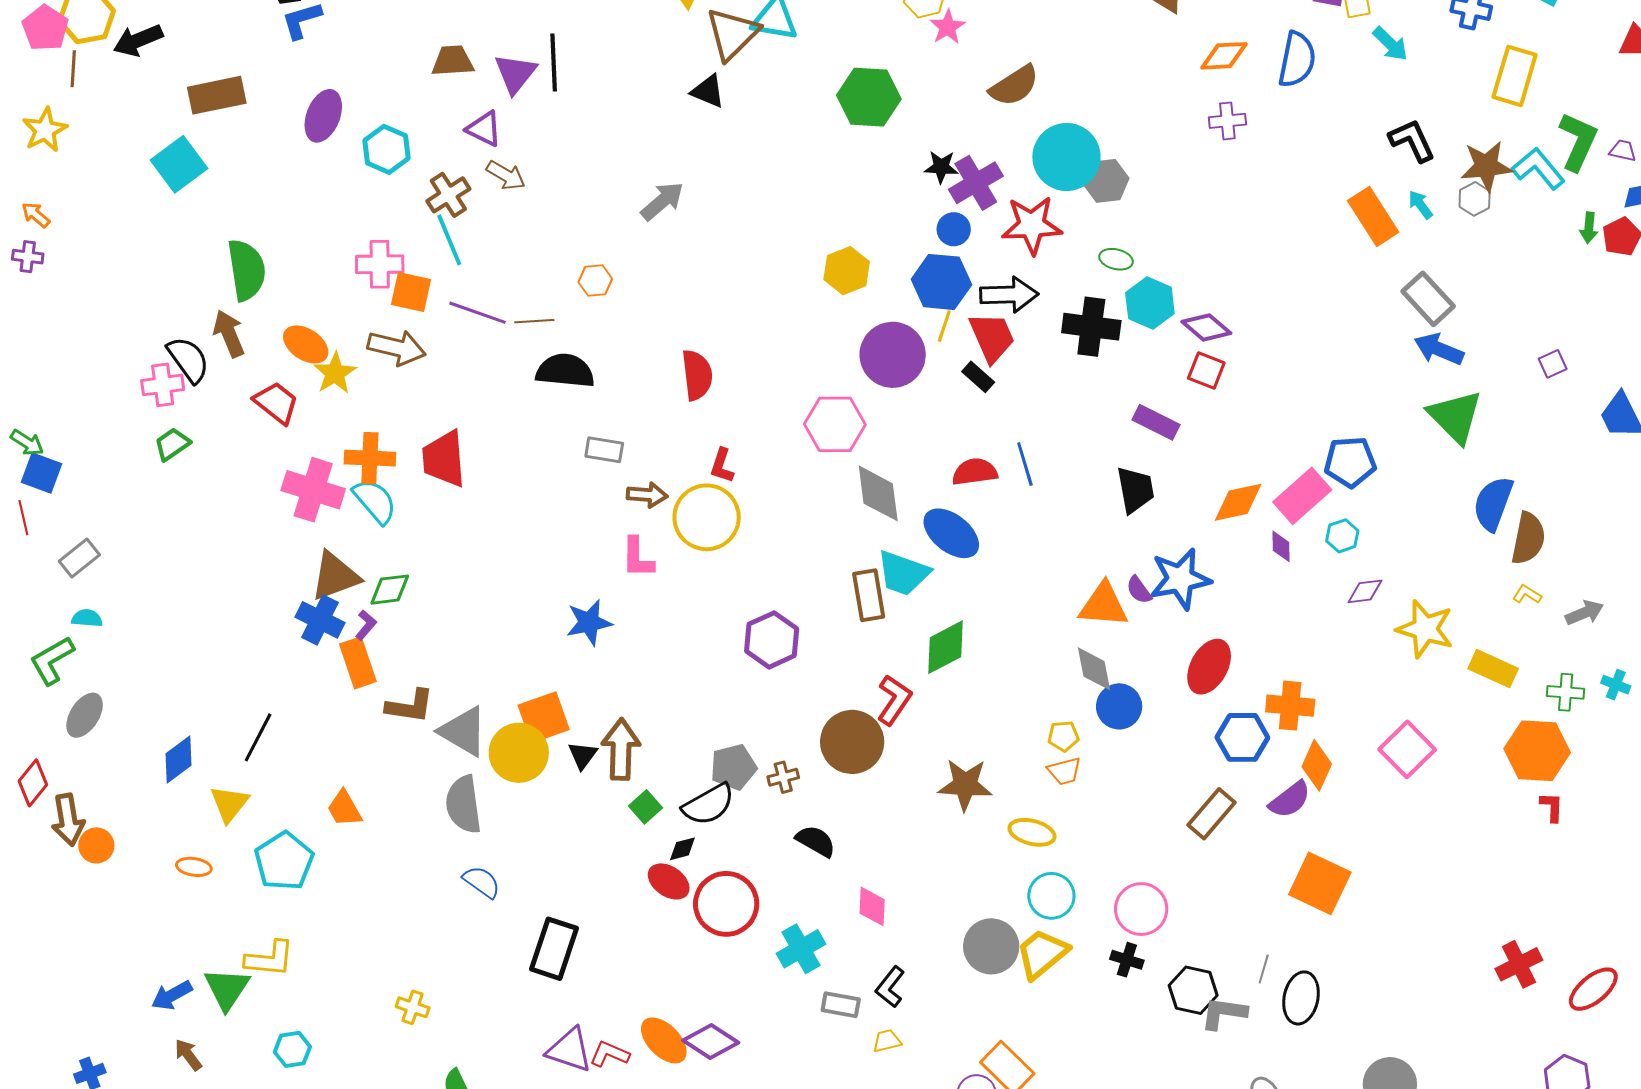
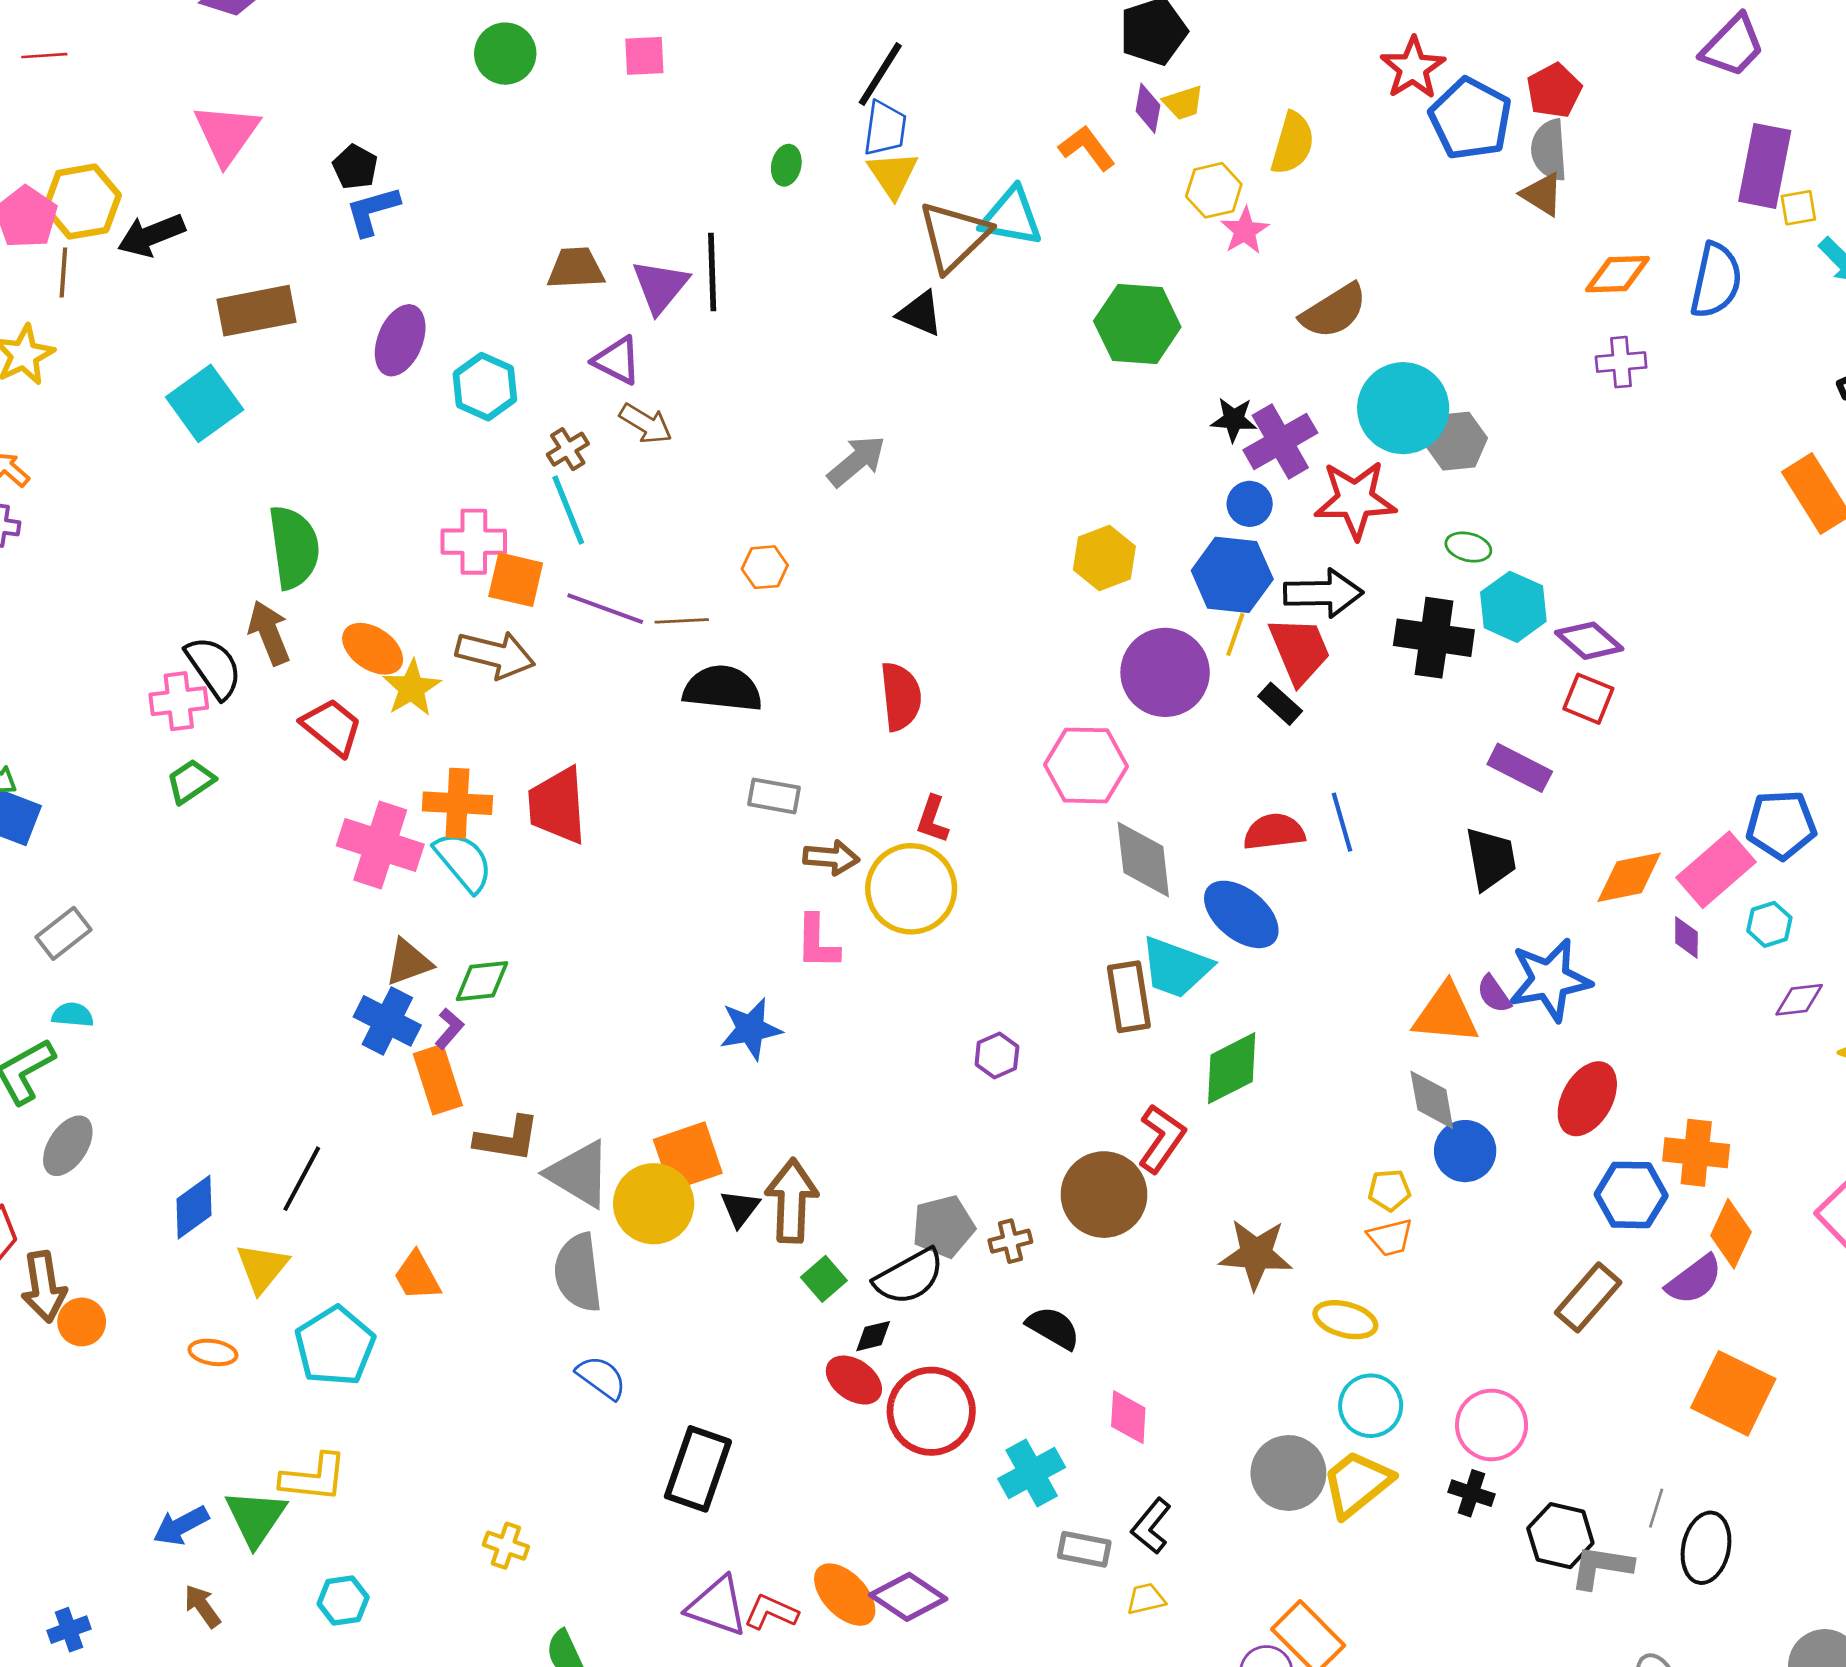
brown cross: (448, 195) -> (568, 449), size x0.7
brown triangle: (335, 576) -> (408, 962), size x0.7
purple hexagon: (772, 640) -> (997, 1055), size x0.6

